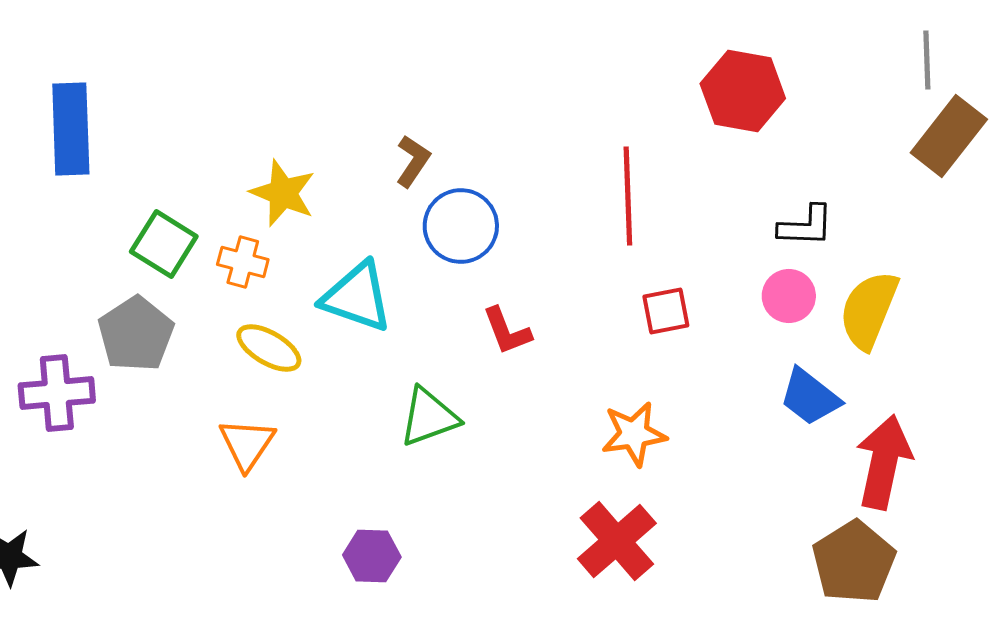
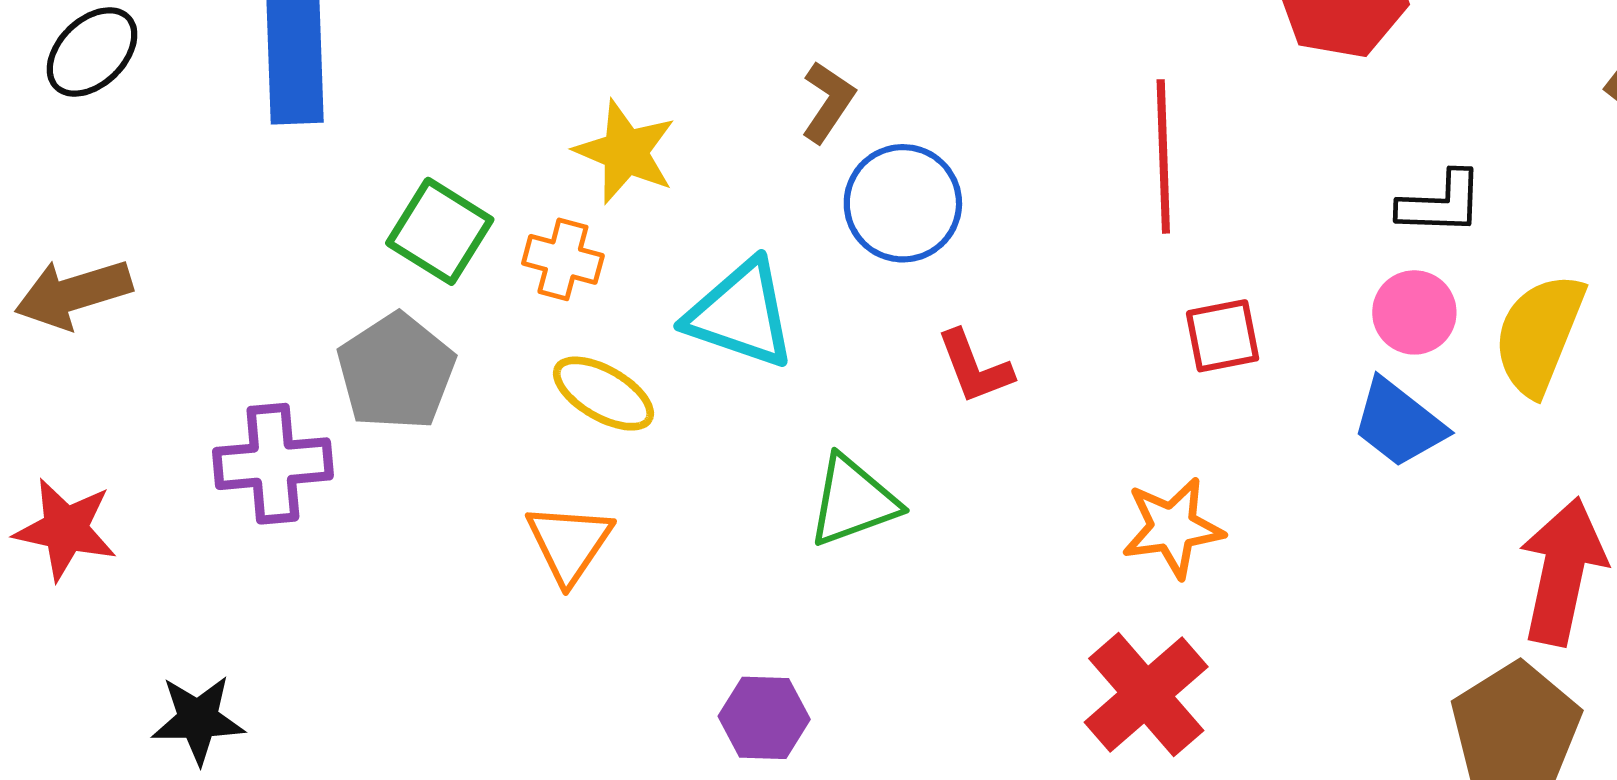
blue trapezoid: (810, 397) -> (1399, 423), moved

